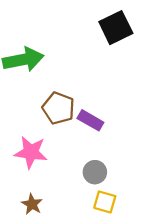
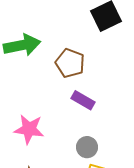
brown pentagon: (58, 108) -> (70, 63), moved

